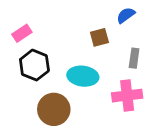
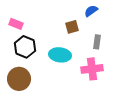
pink rectangle: (22, 33) -> (16, 24), turned 56
brown circle: (54, 109) -> (19, 79), moved

